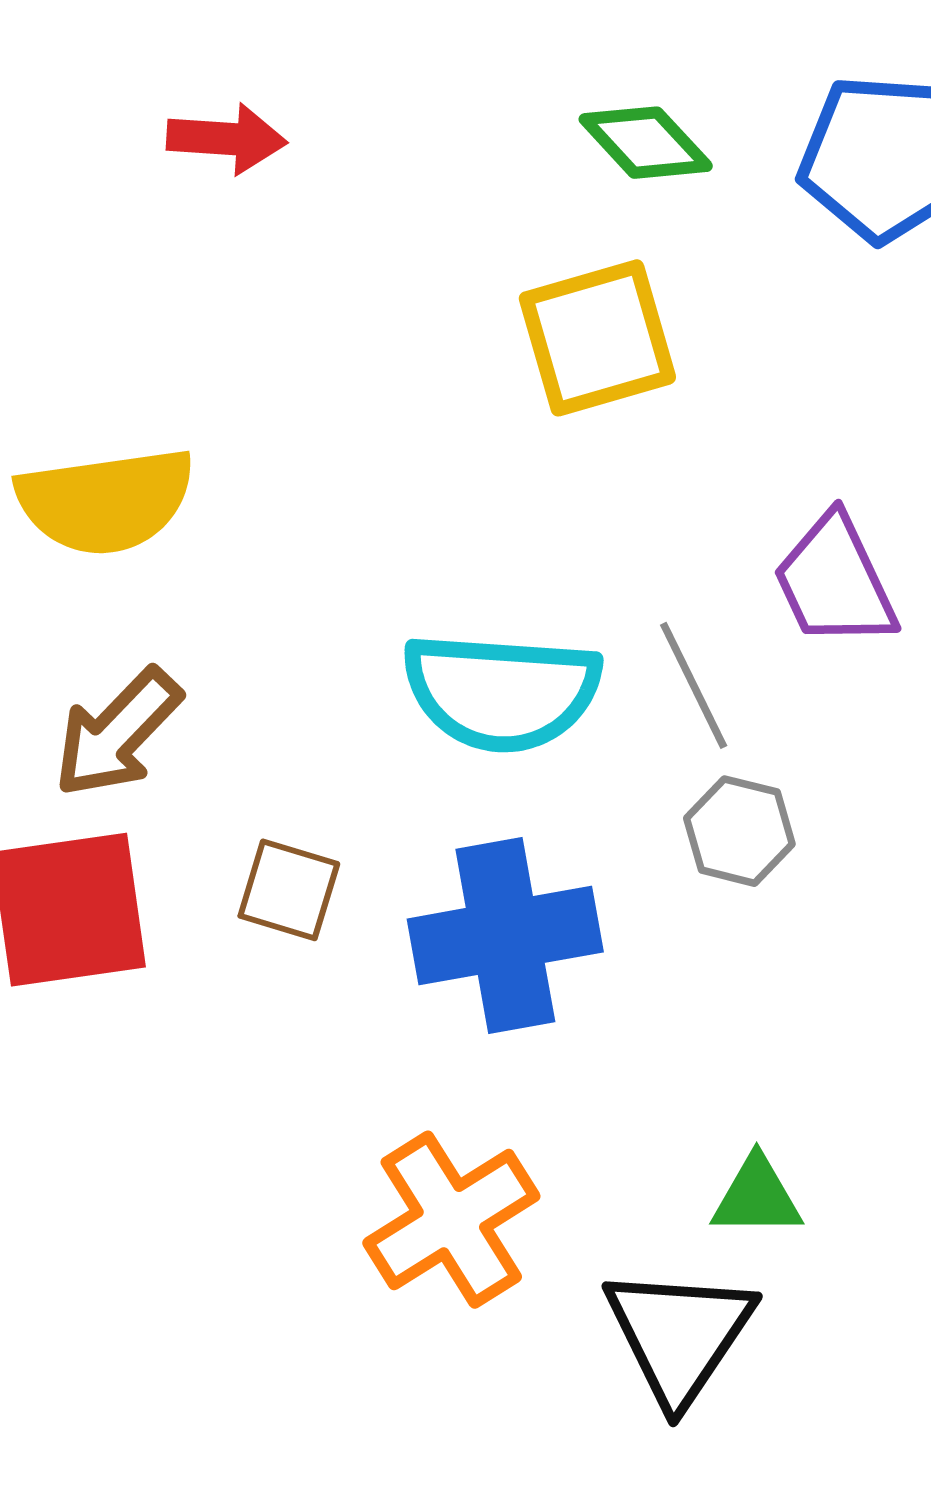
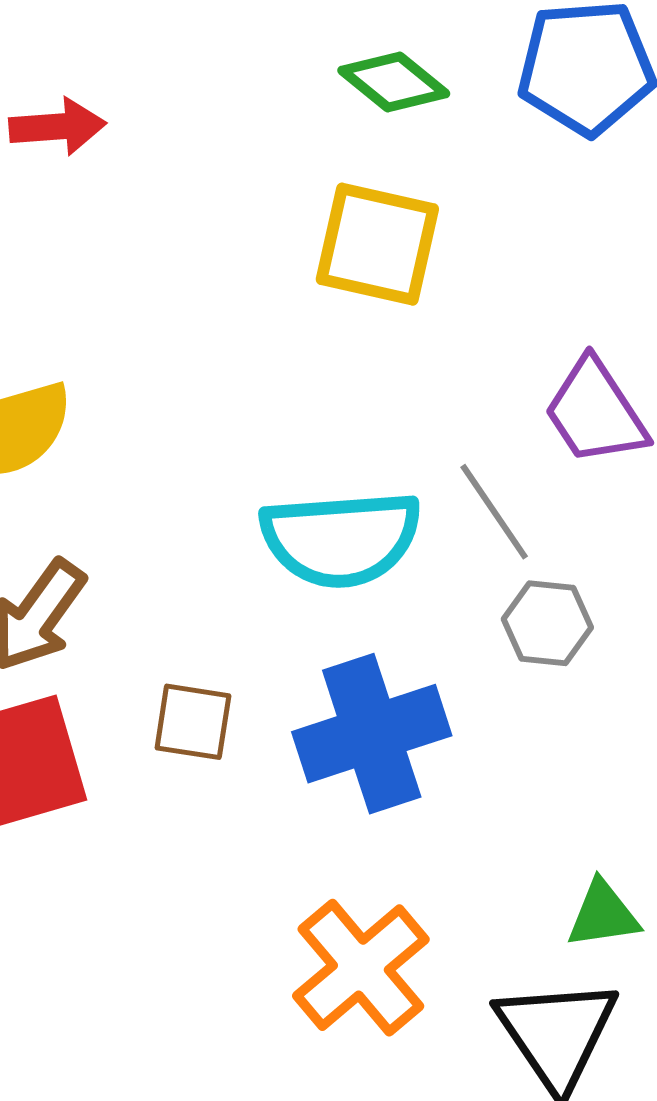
yellow square: (597, 338) -> (377, 244), turned 37

